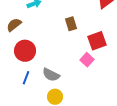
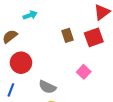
red square: (97, 41) -> (94, 37), moved
blue line: (26, 78) -> (11, 90), moved

